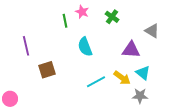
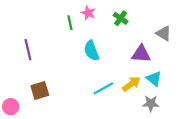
brown square: (47, 70) -> (40, 90), moved
yellow arrow: (122, 78) -> (131, 84), turned -72

